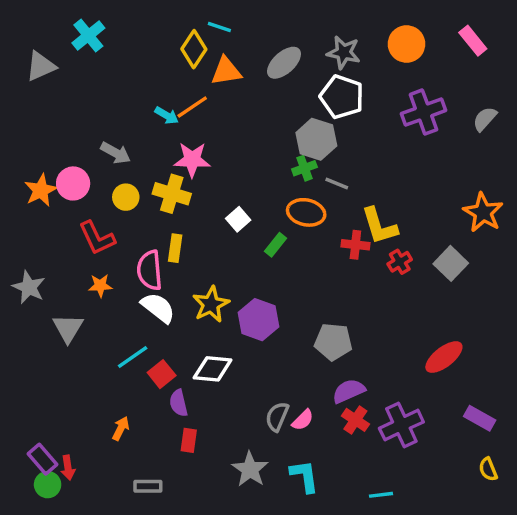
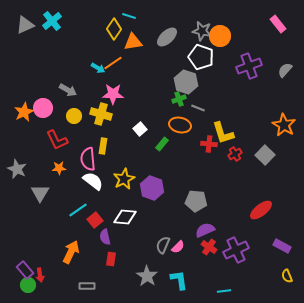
orange circle: (407, 44) -> (220, 36), moved
gray triangle: (41, 66) -> (25, 25), moved
orange arrow: (121, 428) -> (71, 252), size x1.6

